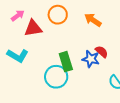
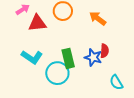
red semicircle: (102, 52) -> (104, 51), turned 48
cyan L-shape: (18, 56) -> (32, 57), moved

